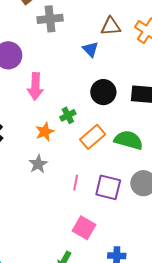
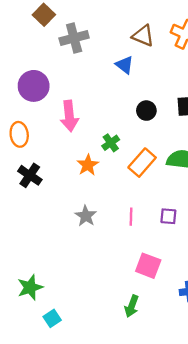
brown triangle: (111, 26) -> (143, 36), turned 35
black circle: (103, 92) -> (146, 111), size x0.7
gray star: (38, 164) -> (86, 216), moved
purple square: (108, 187) -> (168, 216), size x0.6

